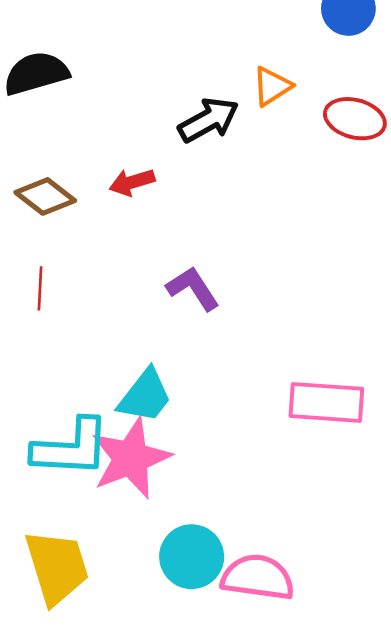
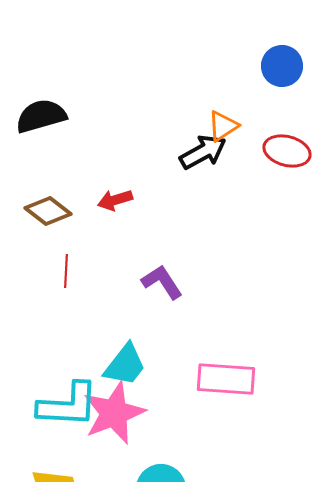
black arrow: (208, 120) -> (203, 152), moved
red line: (40, 288) -> (66, 271), moved
pink rectangle: (326, 402) -> (226, 379), moved

